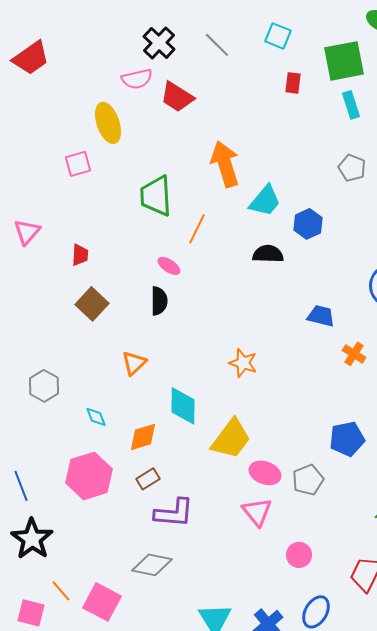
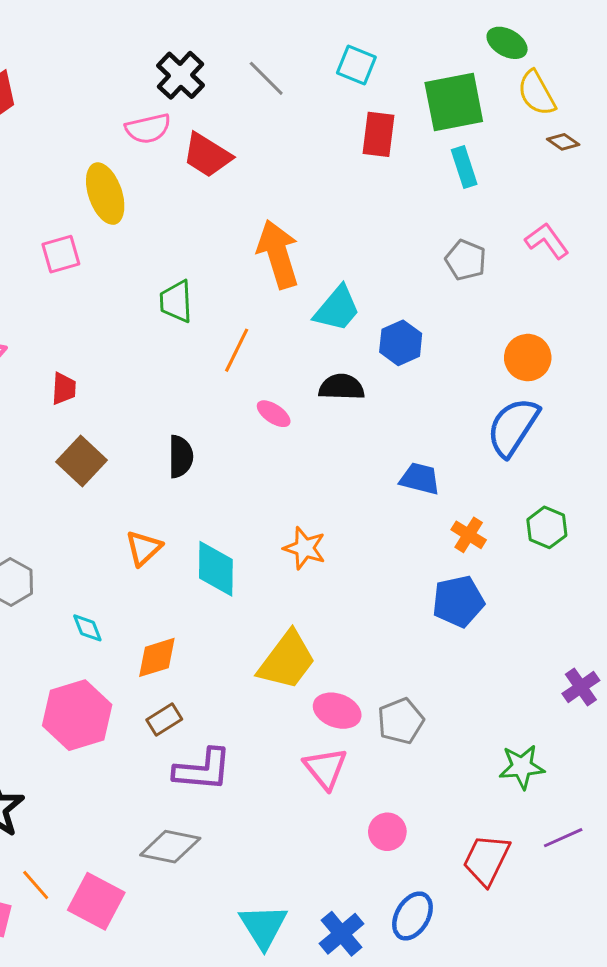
red rectangle: (293, 83) -> (378, 134), size x1.4
green trapezoid: (156, 196) -> (176, 301), size x0.7
pink ellipse: (169, 266) -> (274, 414), moved
cyan diamond: (183, 406) -> (216, 569), moved
blue pentagon: (347, 439) -> (458, 601), moved

